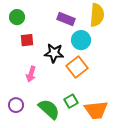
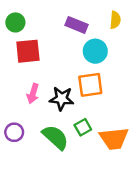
yellow semicircle: (97, 15) -> (115, 20), size x0.6
red square: (27, 40) -> (28, 51), size x1.5
black star: (54, 53) -> (62, 99), moved
orange square: (77, 67) -> (90, 85), turned 30

